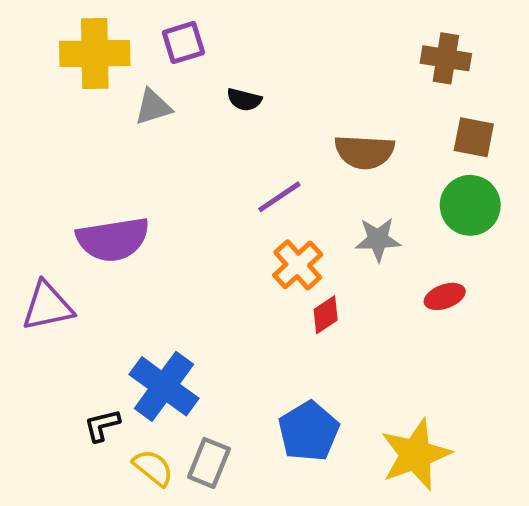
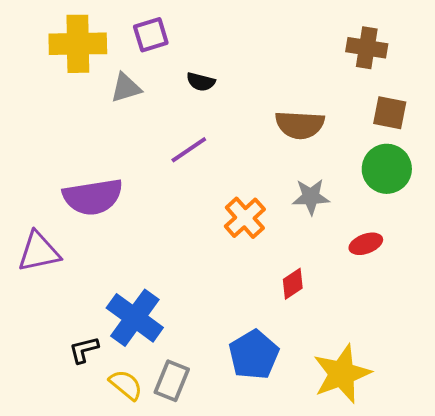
purple line: (279, 197) -> (189, 150), moved
red diamond: (326, 315) -> (293, 284), moved

